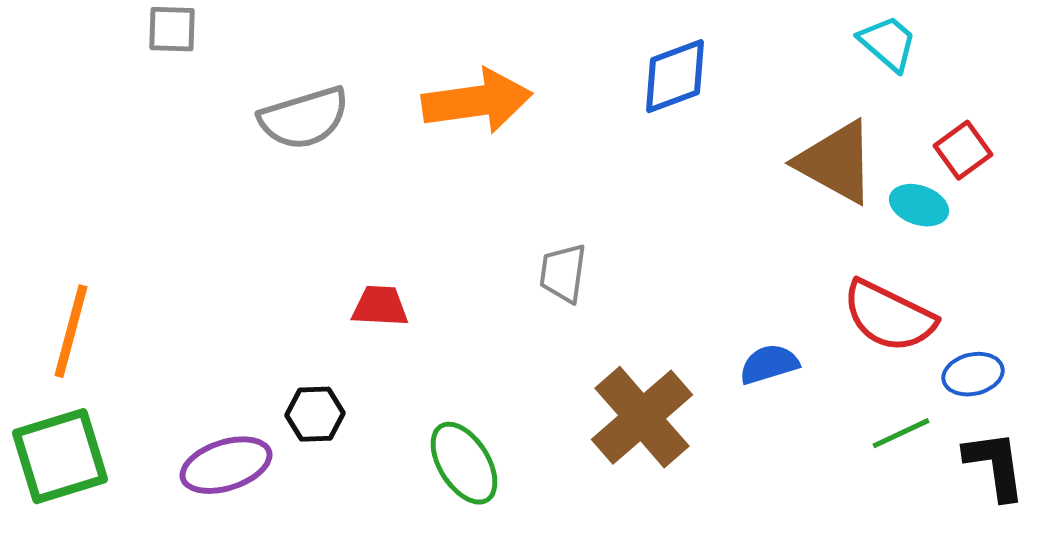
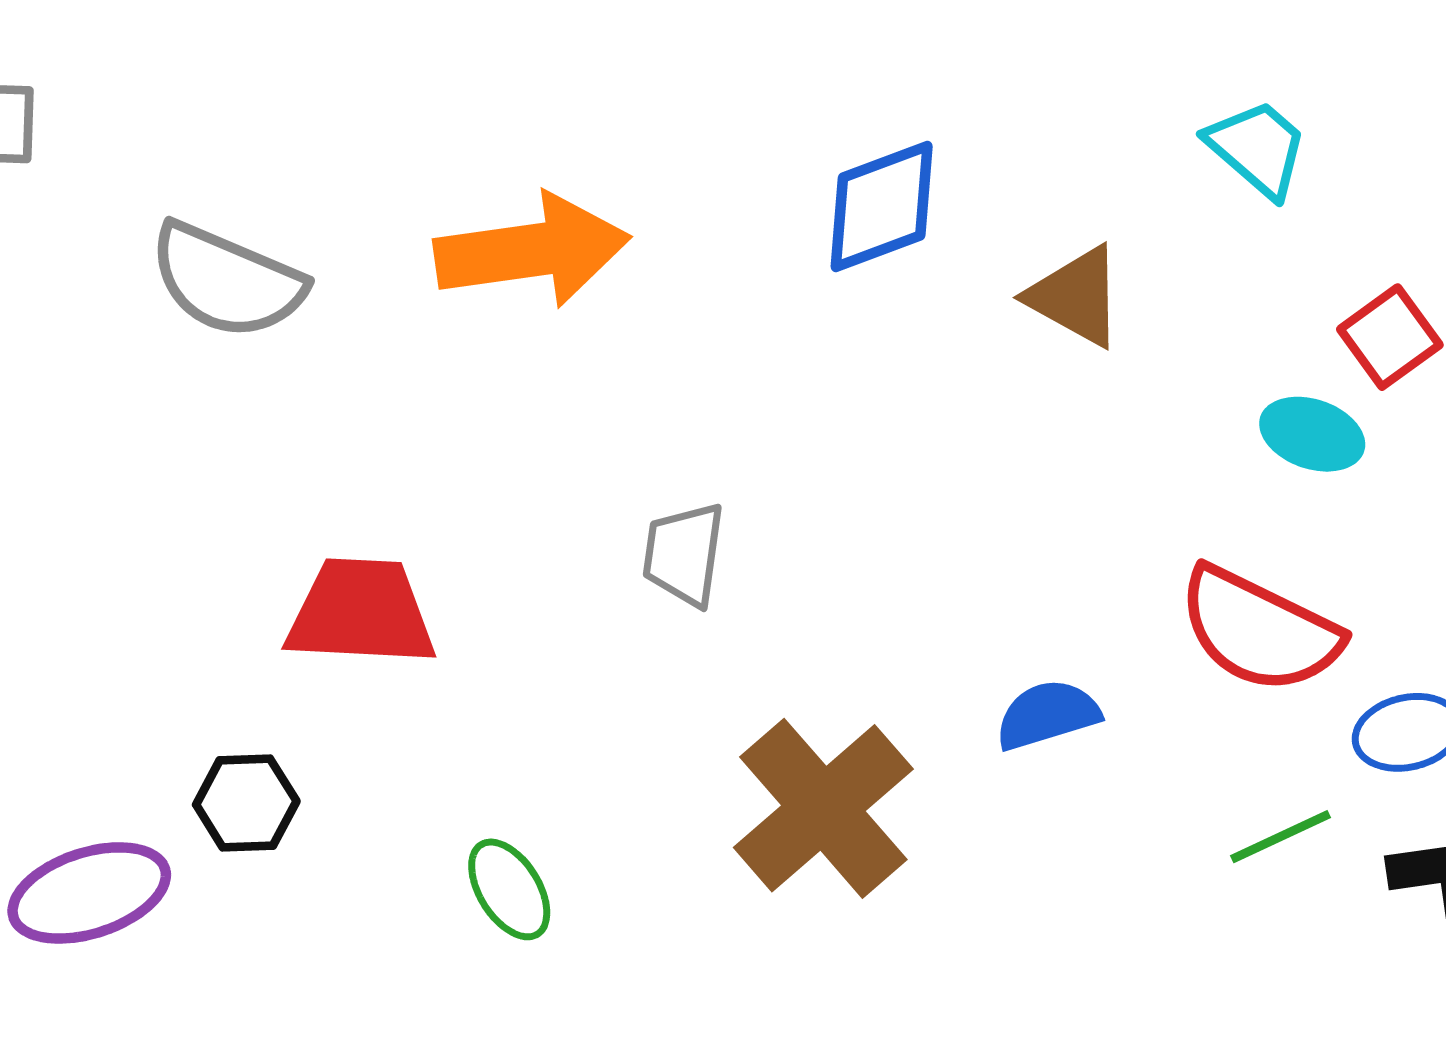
gray semicircle: (304, 118) -> (227, 281), turned 40
brown triangle: (836, 162) -> (1076, 296), moved, size x0.7
red trapezoid: (380, 306) -> (361, 612), size x1.5
green ellipse: (464, 463) -> (509, 889), size x0.7

